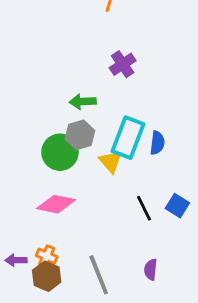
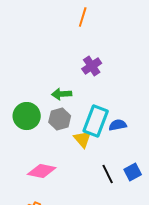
blue semicircle: (157, 143) -> (118, 125), turned -108
green circle: (60, 152) -> (27, 116), moved
blue square: (177, 206) -> (133, 172), turned 30

